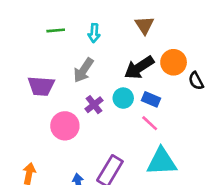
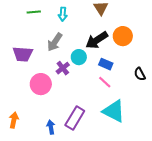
black semicircle: (196, 81) -> (140, 74), moved
cyan circle: (123, 98) -> (79, 57), moved
cyan triangle: (162, 162) -> (114, 111), turned 30

